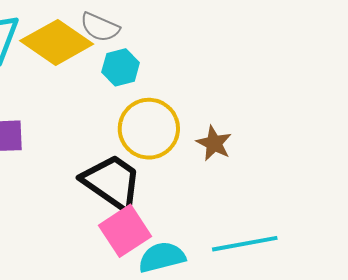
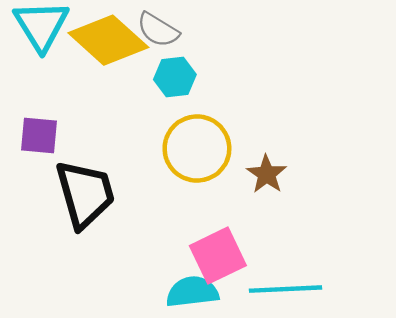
black trapezoid: (112, 182) -> (85, 194), moved, turned 32
pink square: (125, 231) -> (218, 256), moved

